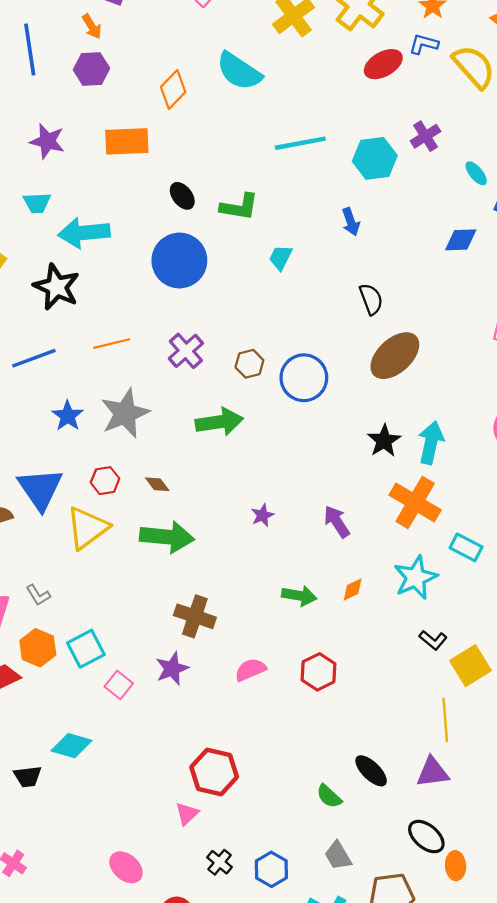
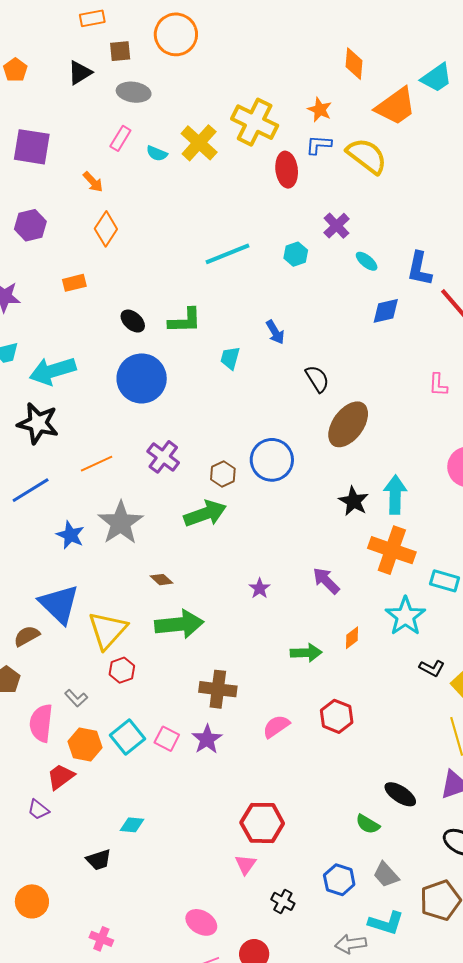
orange arrow: (92, 26) -> (93, 182), moved
red ellipse: (383, 64) -> (287, 170), turned -56
cyan semicircle: (239, 71) -> (157, 153), moved, size x0.5
orange rectangle: (127, 141) -> (74, 283), size x0.6
cyan hexagon: (375, 158) -> (296, 254), size x0.6
cyan ellipse: (476, 173) -> (367, 261), moved
blue arrow: (351, 222) -> (275, 332), moved
brown hexagon: (249, 364) -> (223, 474), moved
red hexagon: (105, 481) -> (122, 670), moved
pink square: (119, 685) -> (167, 739), moved
cyan diamond: (71, 746) -> (132, 825), size x0.7
blue hexagon: (271, 869) -> (339, 880), moved

